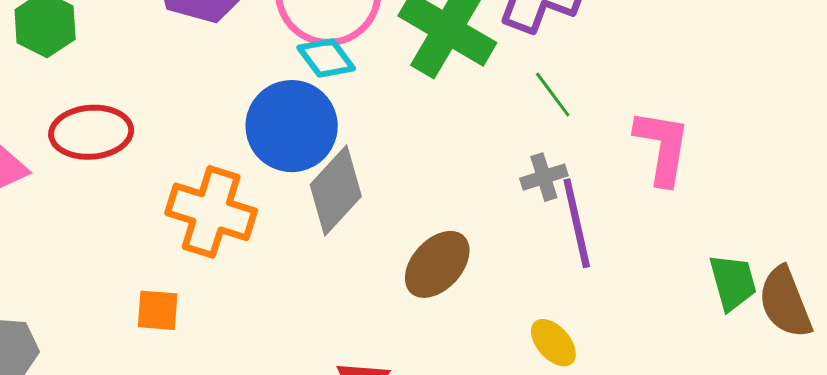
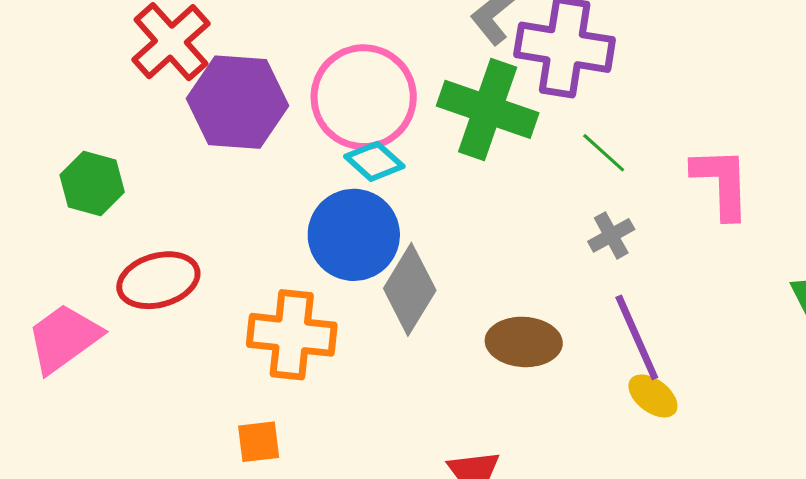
purple line: (577, 223) -> (637, 337), moved
brown ellipse: (437, 264) -> (524, 342), turned 62

